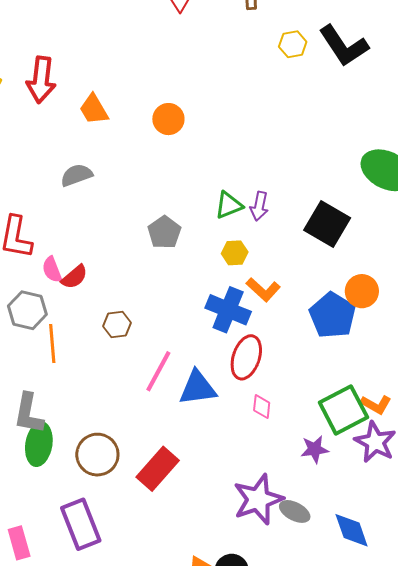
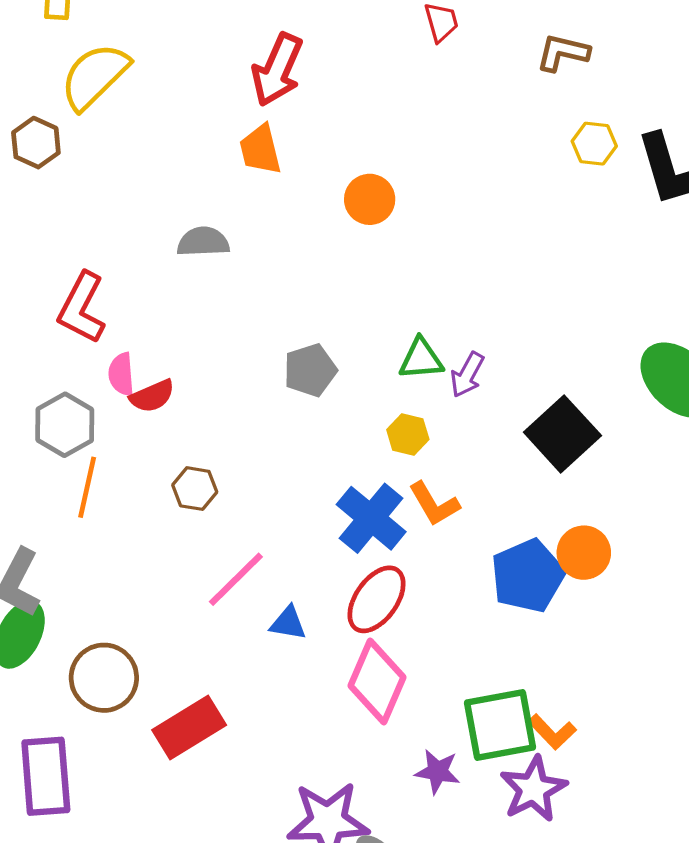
red arrow: (41, 80) -> (277, 70), moved
blue triangle: (198, 388) -> (288, 623), size x0.6
pink diamond: (262, 406) -> (377, 681), size x2.0

